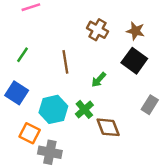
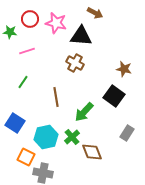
brown cross: (97, 30) -> (75, 63), moved
brown star: (135, 31) -> (124, 69), moved
green line: (23, 55) -> (23, 82), moved
green arrow: (99, 80) -> (84, 112), size x1.5

